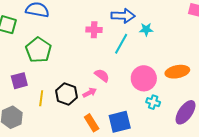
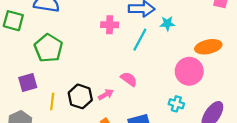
orange ellipse: (177, 72) -> (208, 47), moved
pink semicircle: (102, 75) -> (129, 79), moved
pink circle: (144, 78) -> (189, 71), moved

